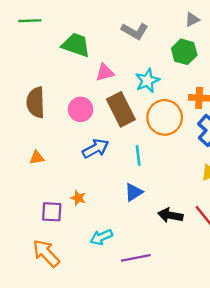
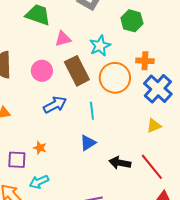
cyan arrow: (101, 237) -> (39, 182), moved

